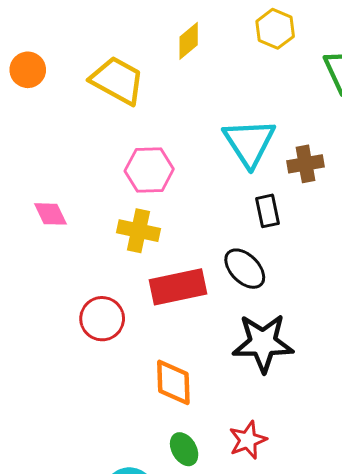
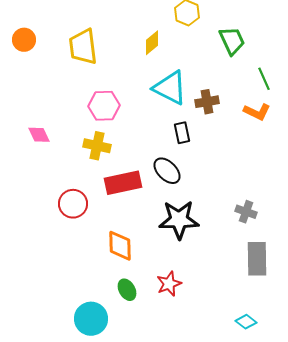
yellow diamond: (189, 41) -> (152, 43), moved
yellow trapezoid: (117, 80) -> (83, 47), turned -126
cyan triangle: (249, 143) -> (170, 88), turned -30

